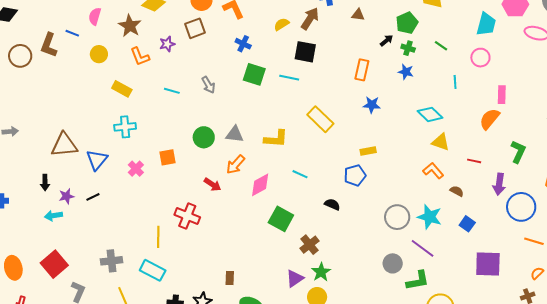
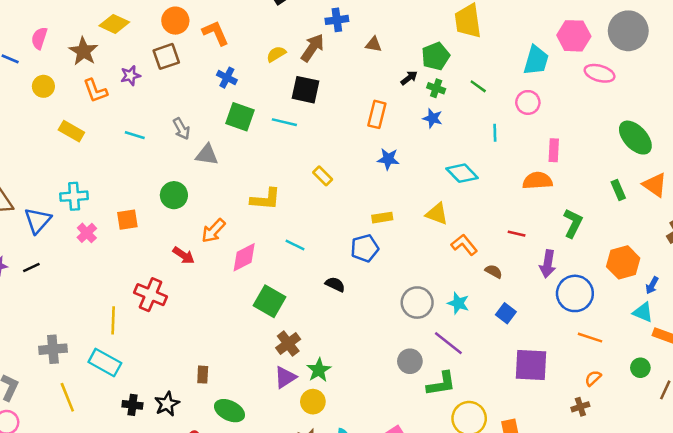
yellow rectangle: (320, 119) -> (323, 176), size x0.6
orange semicircle: (490, 119) -> (537, 181), turned 45
cyan cross: (125, 127) -> (74, 196), moved
gray triangle: (235, 134) -> (207, 155), moved
yellow triangle: (441, 142) -> (437, 214), moved
cyan star: (430, 217) -> (458, 303), size x0.7
brown cross: (309, 245) -> (288, 344), moved

